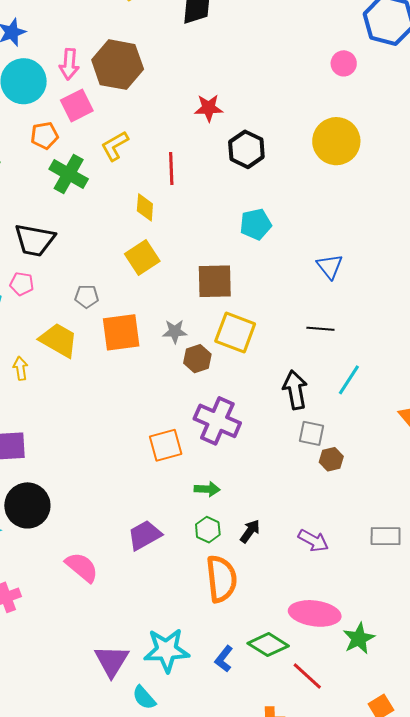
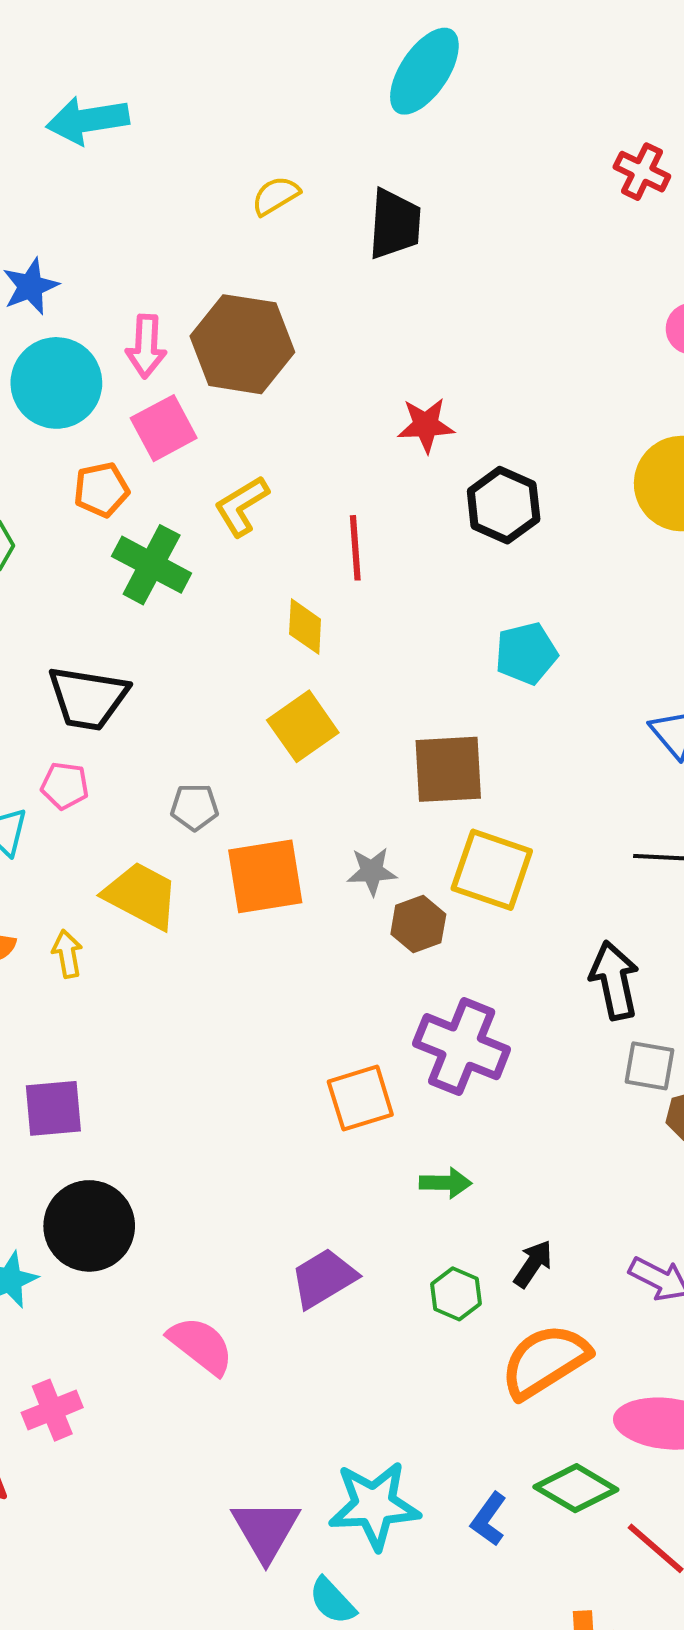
green hexagon: (208, 530) -> (456, 1294), moved
orange semicircle: (221, 579) -> (545, 1361), moved, turned -114

